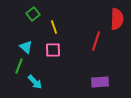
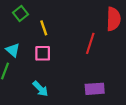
cyan arrow: (35, 82) -> (40, 89), moved

